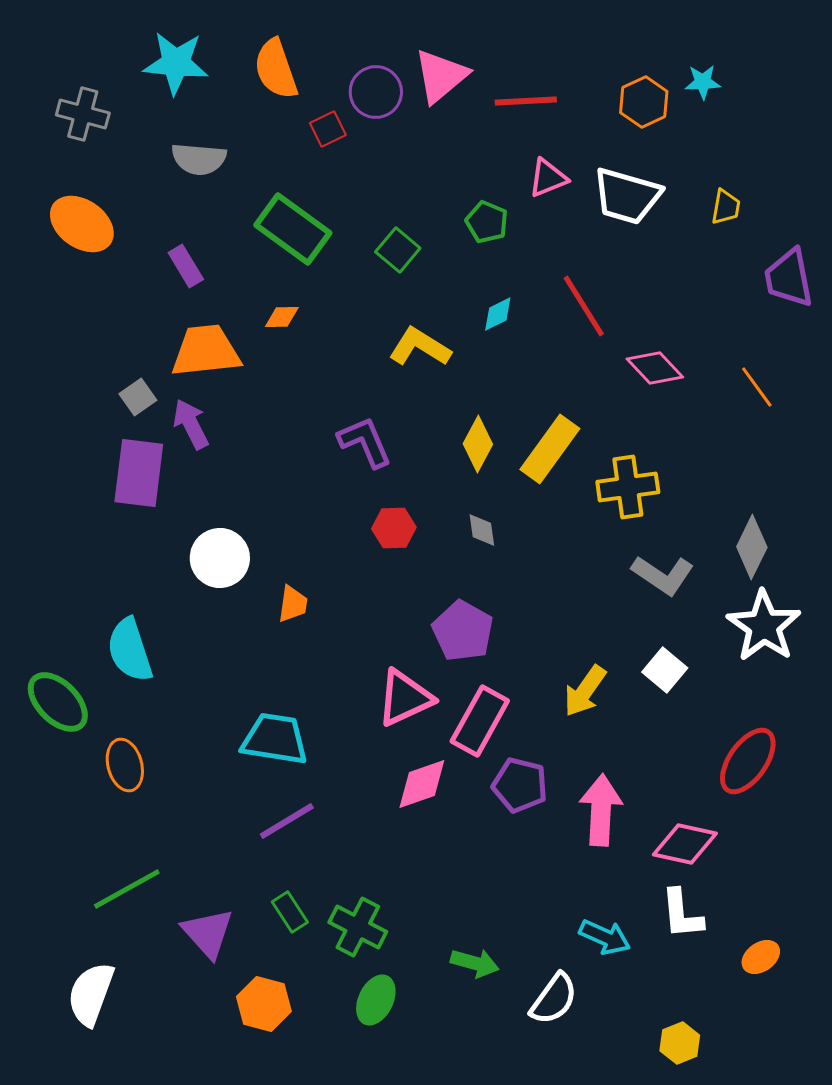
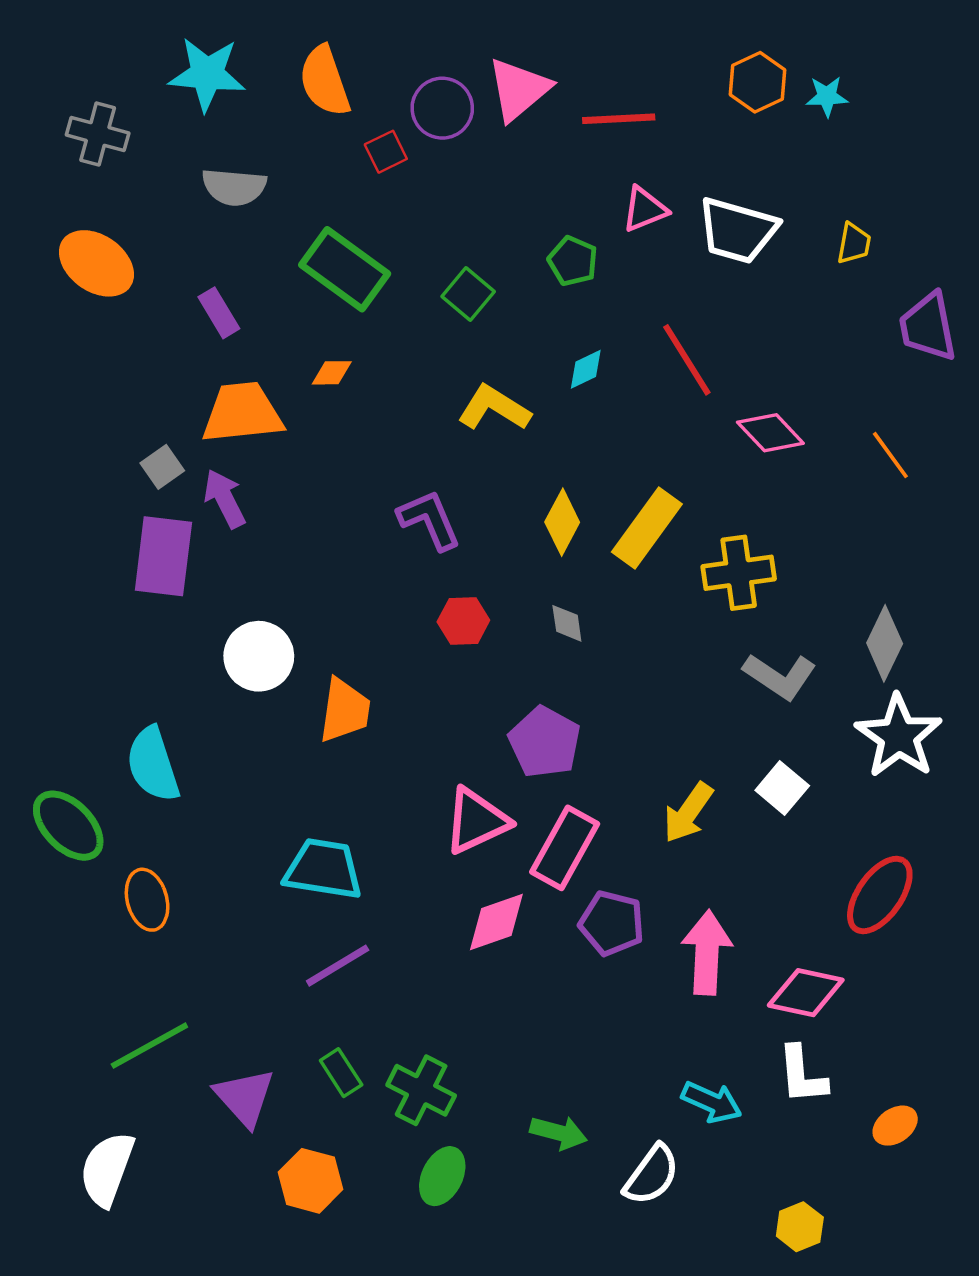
orange hexagon: (644, 102) -> (757, 82), moved
orange trapezoid: (293, 604) -> (345, 710), size x1.5

